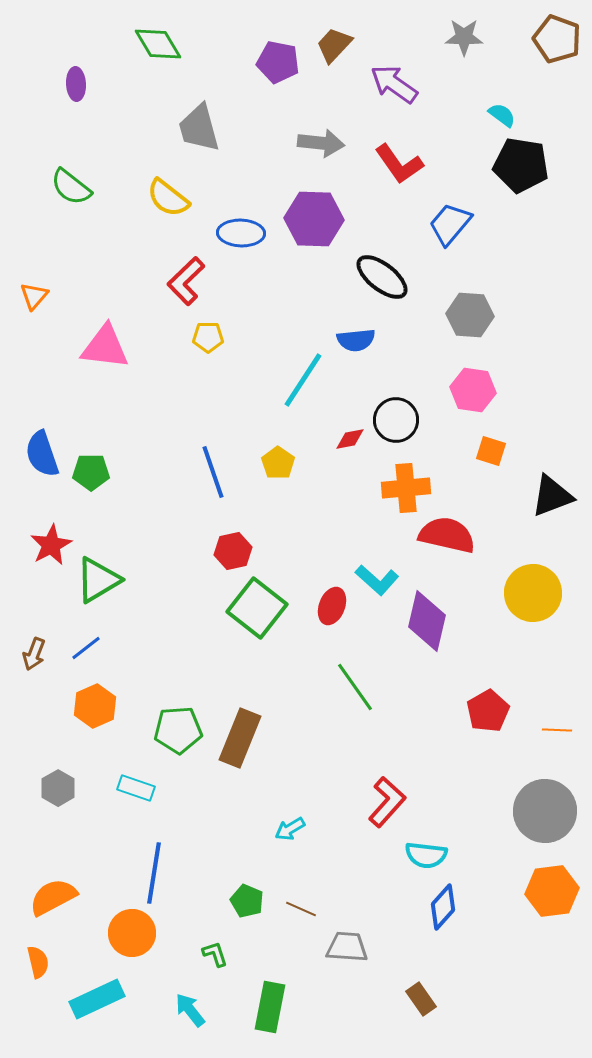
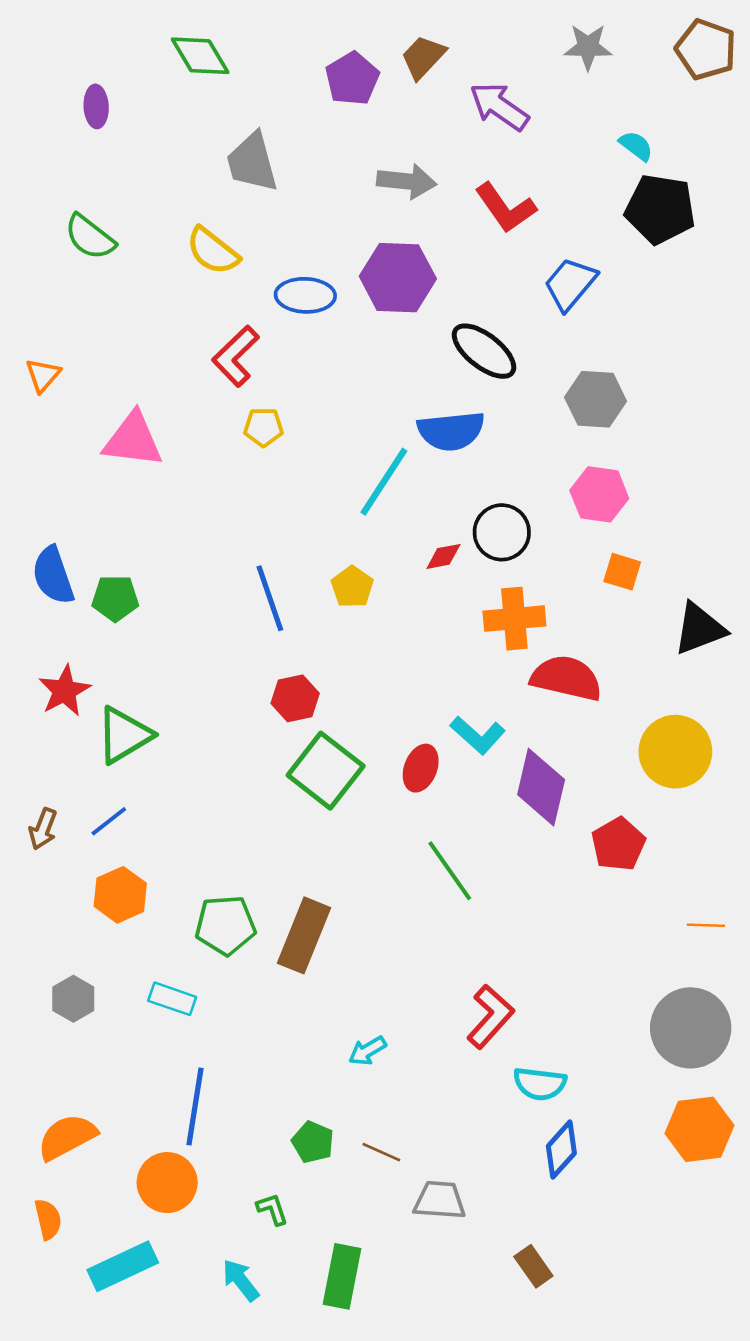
purple pentagon: (278, 62) -> (352, 79), turned 30
blue semicircle: (356, 340) -> (451, 431), size x1.4
red pentagon: (488, 711) -> (618, 844), moved

